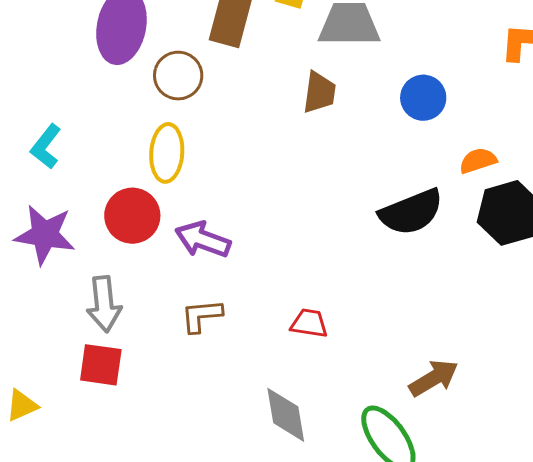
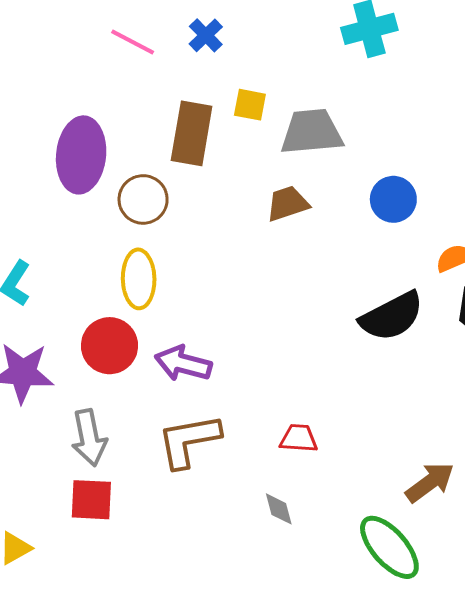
brown trapezoid: (319, 92) -> (288, 204), turned -111
brown L-shape: (201, 316) -> (189, 441), size x1.5
gray diamond: (286, 415) -> (279, 509), moved, size x0.6

